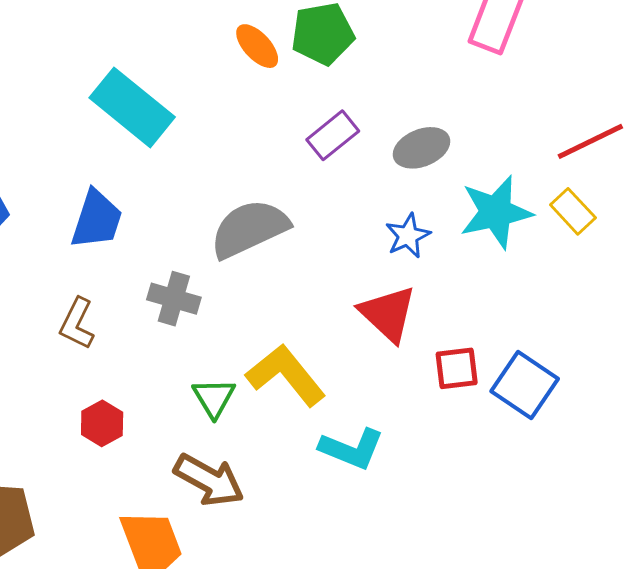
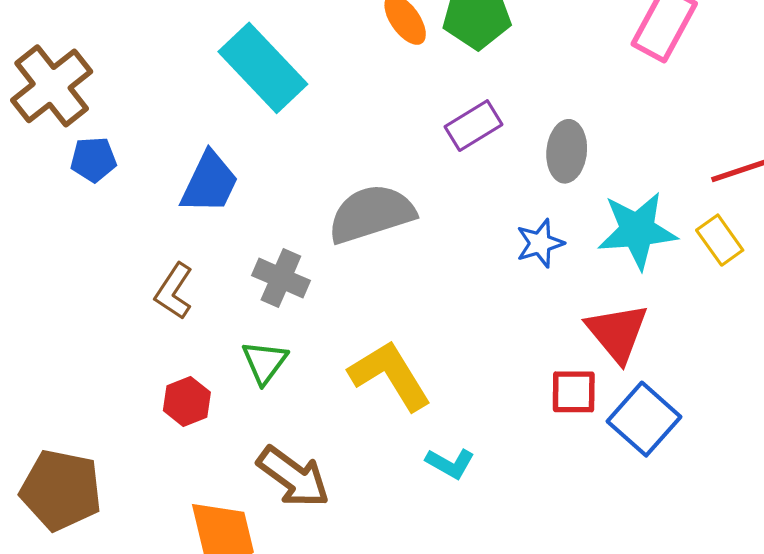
gray ellipse: (422, 148) -> (567, 151), turned -70
red triangle: (388, 314) -> (617, 333), moved
green triangle: (214, 398) -> (265, 362), moved
cyan L-shape: (352, 449) -> (450, 463), size x0.7

